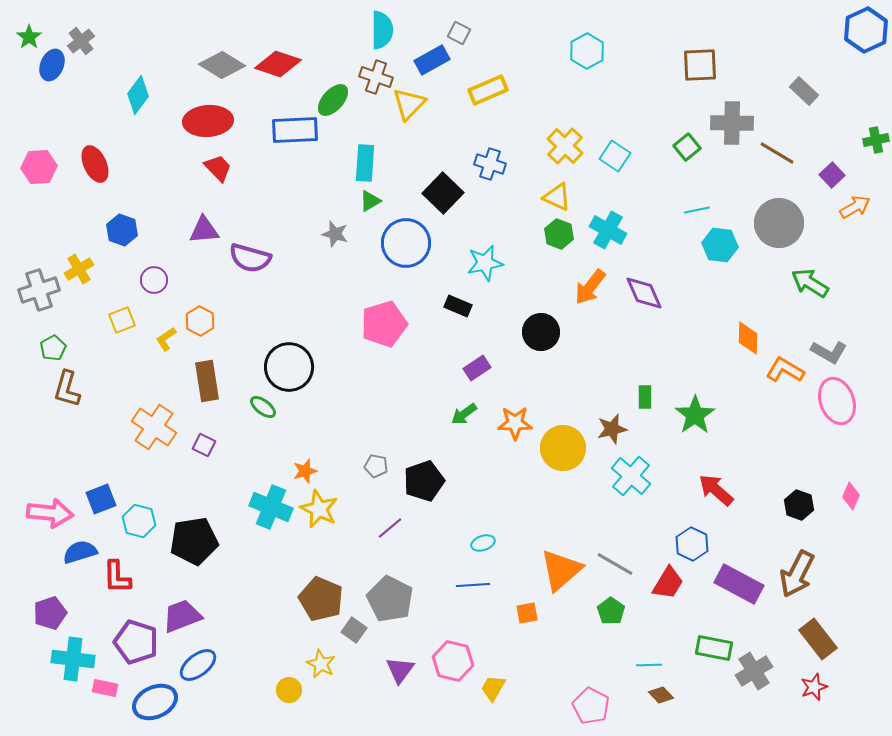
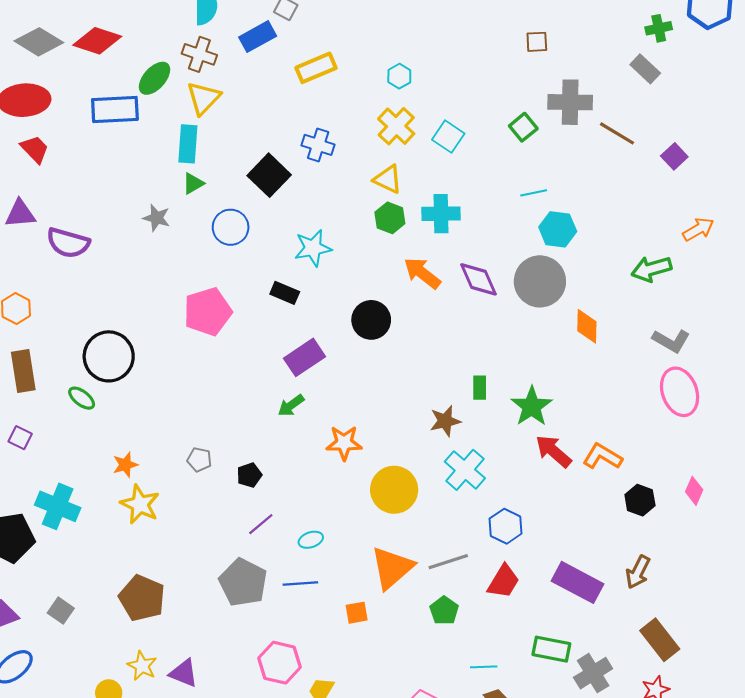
cyan hexagon: (587, 51) -> (399, 76), moved, size x0.7
brown square: (700, 65) -> (537, 42), size x0.6
yellow triangle: (409, 104) -> (203, 98), moved
green cross: (876, 140) -> (659, 28), moved
orange arrow: (855, 207) -> (698, 229), moved
gray circle: (779, 223) -> (540, 281), moved
cyan cross: (608, 230) -> (441, 214), turned -30
blue circle: (406, 243) -> (231, 227), size x0.7
green arrow: (810, 283) -> (651, 269), turned -48
orange arrow: (590, 287) -> (422, 273), turned 90
purple rectangle: (477, 368) -> (305, 357), size x1.4
orange L-shape: (785, 370) -> (602, 456), moved
orange star: (515, 423) -> (344, 443), moved
yellow circle: (563, 448) -> (394, 490), moved
black pentagon: (424, 481) -> (249, 475), size x0.6
red arrow: (716, 490) -> (553, 451), moved
cyan cross: (271, 507) -> (58, 506), moved
purple line: (390, 528) -> (261, 524), moved
blue hexagon: (692, 544) -> (506, 526), moved
gray line: (615, 564) -> (448, 562), turned -48
brown arrow: (797, 574) -> (638, 572), size x0.7
gray pentagon: (390, 599) -> (243, 582), moved
gray square: (354, 630) -> (61, 611), moved
purple triangle: (400, 670) -> (184, 673), moved, turned -44

